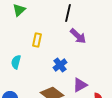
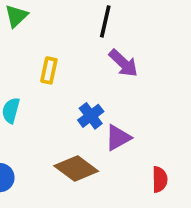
purple triangle: (80, 85) -> (118, 138), moved

